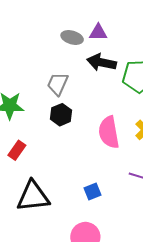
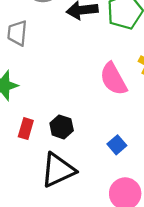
gray trapezoid: (58, 84) -> (17, 33), moved
black hexagon: (61, 115) -> (62, 127), moved

